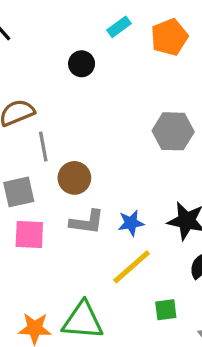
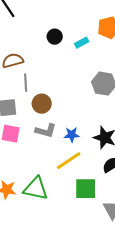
cyan rectangle: (119, 27) -> (82, 43), moved
green square: (166, 310) -> (86, 189), size x1.6

